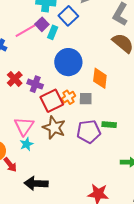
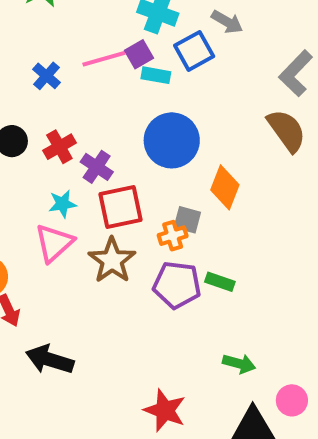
cyan rectangle: (53, 32) -> (156, 75), turned 64
orange cross: (68, 97) -> (173, 236), moved
cyan star: (26, 144) -> (62, 204), moved

